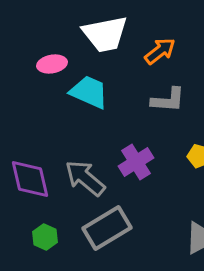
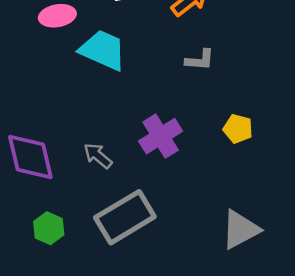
gray L-shape: (168, 100) -> (200, 60), size x0.7
gray arrow: (85, 178) -> (98, 156), size x0.6

